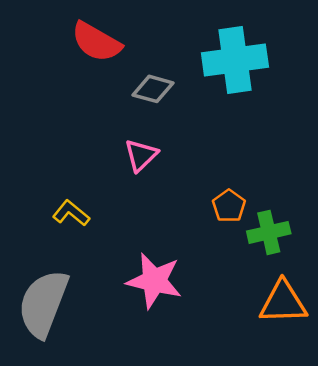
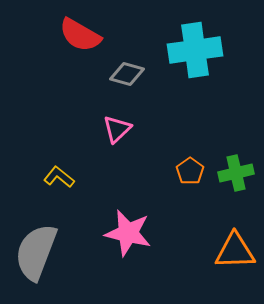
green cross: (269, 232) -> (236, 173), moved

